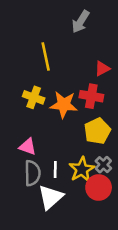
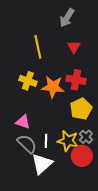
red triangle: (102, 69) -> (74, 47), moved, turned -32
yellow star: (82, 169) -> (68, 141), turned -30
gray semicircle: (32, 173) -> (27, 144), turned -45

